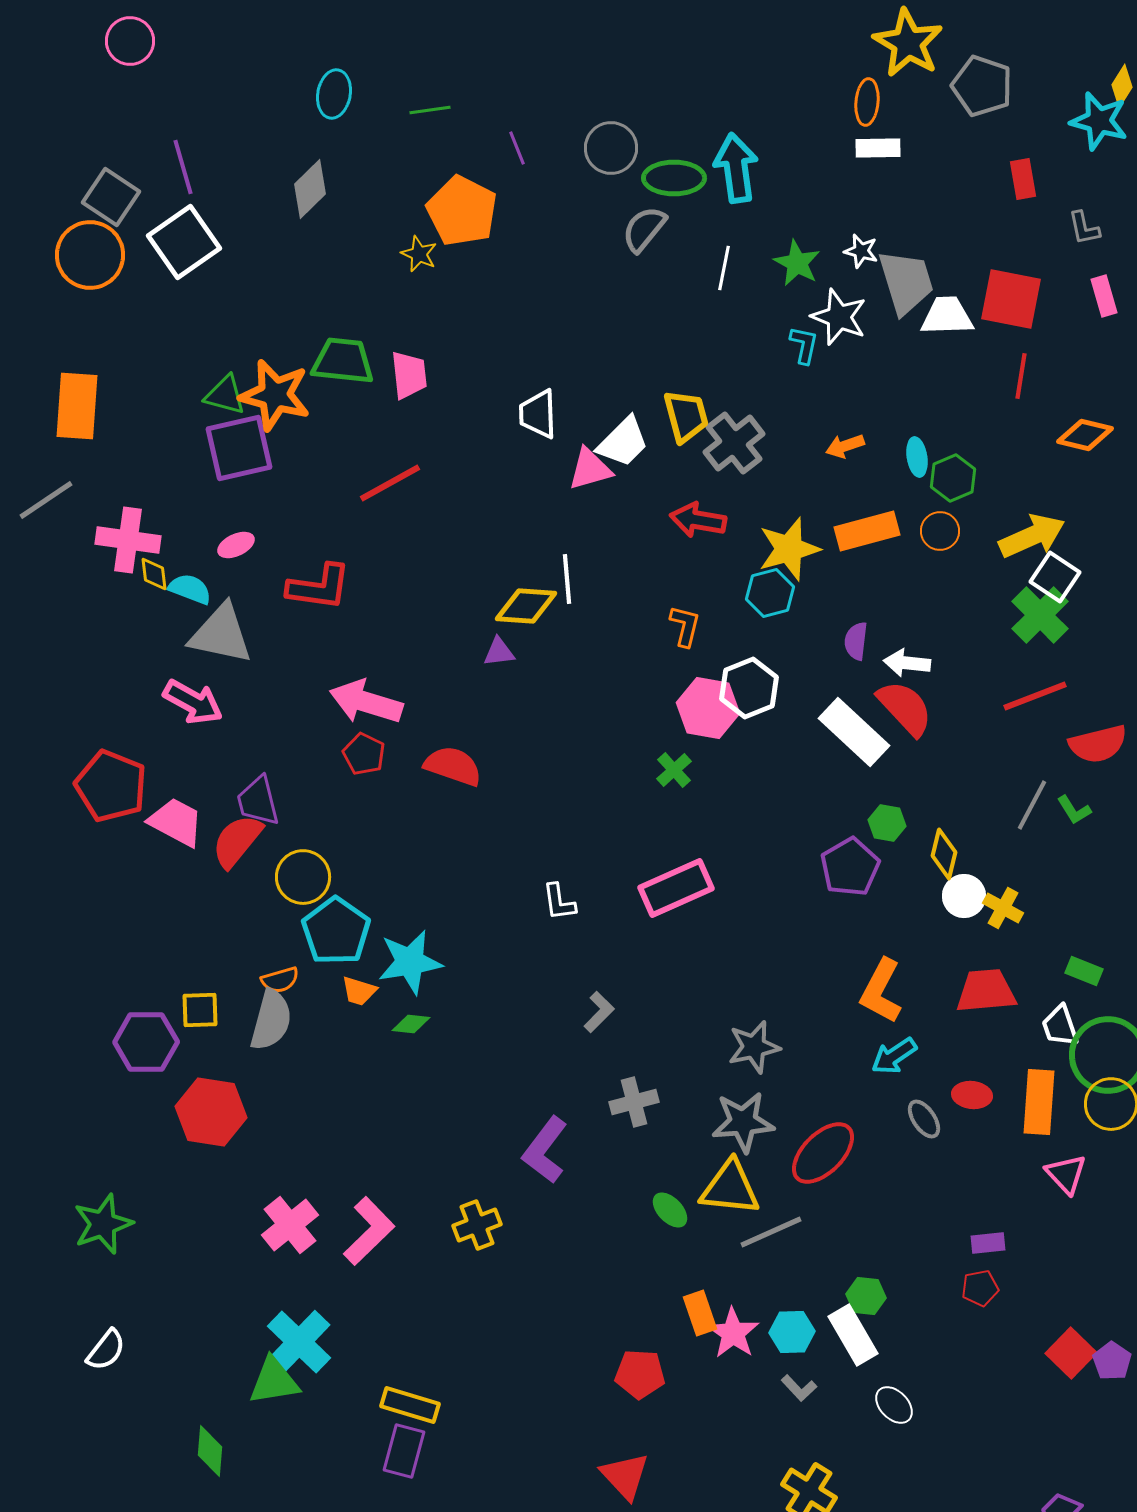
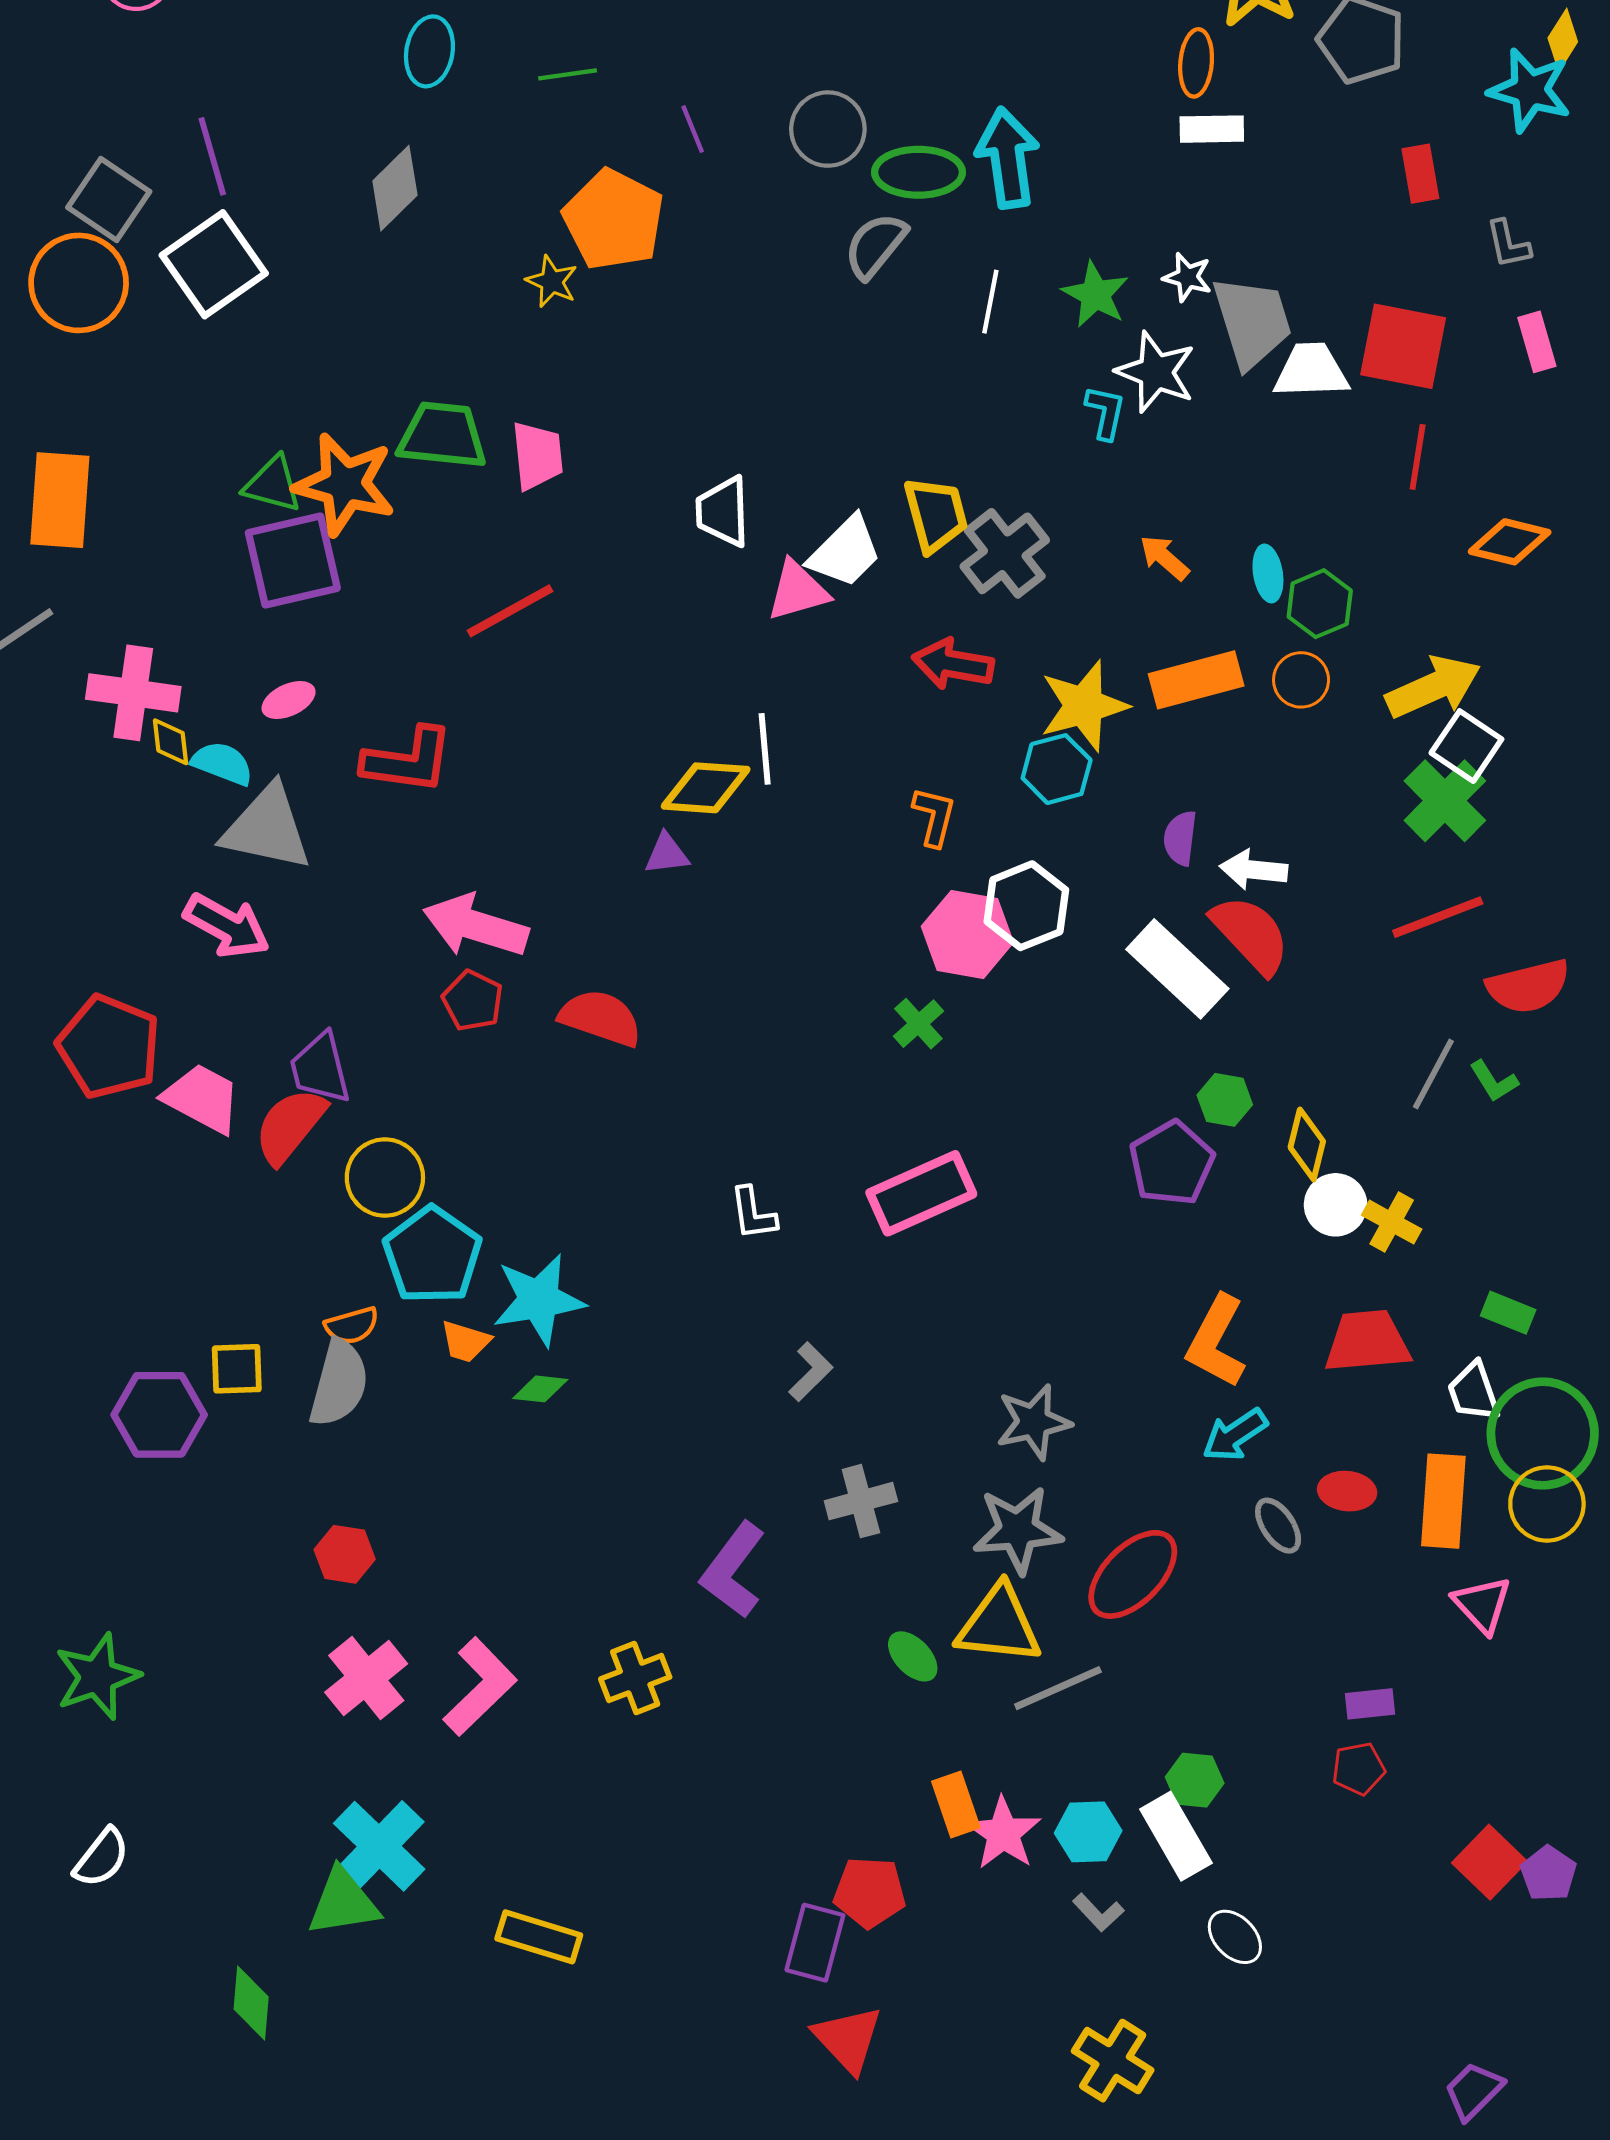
orange arrow: (845, 446) -> (1164, 558), turned 60
red hexagon: (211, 1112) -> (345, 1554), moved, size x0.6
purple rectangle: (404, 1451) -> (815, 1943), moved

